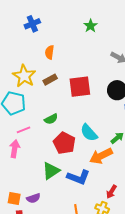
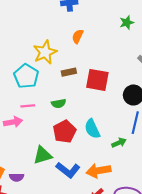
brown rectangle: (50, 80) -> (69, 72), moved
pink arrow: (15, 149) -> (13, 122), turned 54
orange arrow: (101, 156) -> (99, 171), moved

